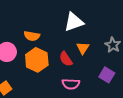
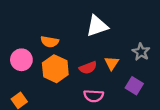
orange triangle: (83, 48) -> (112, 63), moved
red semicircle: (66, 59) -> (88, 68), turned -77

